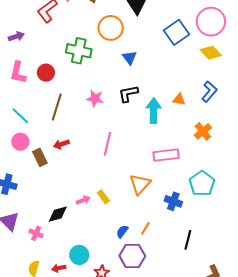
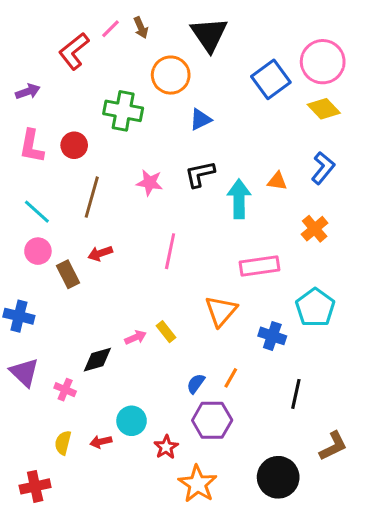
blue triangle: (130, 58) -> (201, 119), turned 42

